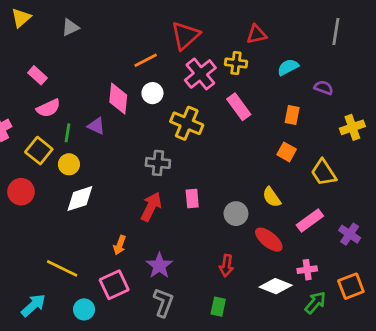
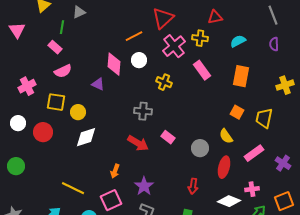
gray line: (336, 31) -> (273, 15), turned -30
purple semicircle: (324, 88) -> (274, 44), moved, turned -112
orange rectangle: (292, 115) -> (241, 76), size x1.5
yellow cross: (187, 123) -> (164, 82), size x0.7
green line: (68, 133) -> (62, 27), moved
yellow square: (39, 151) -> (56, 102), turned -30
orange square: (287, 152) -> (237, 112), moved
yellow trapezoid: (324, 173) -> (264, 118), turned 45
pink rectangle: (192, 199) -> (168, 137), turned -48
red arrow: (151, 207) -> (138, 143), turned 95
red ellipse: (269, 240) -> (224, 167), turned 65

